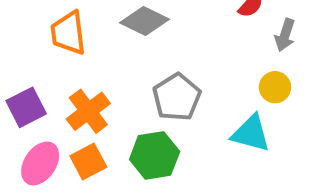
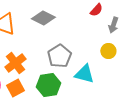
cyan triangle: (251, 133) -> (84, 74), moved

